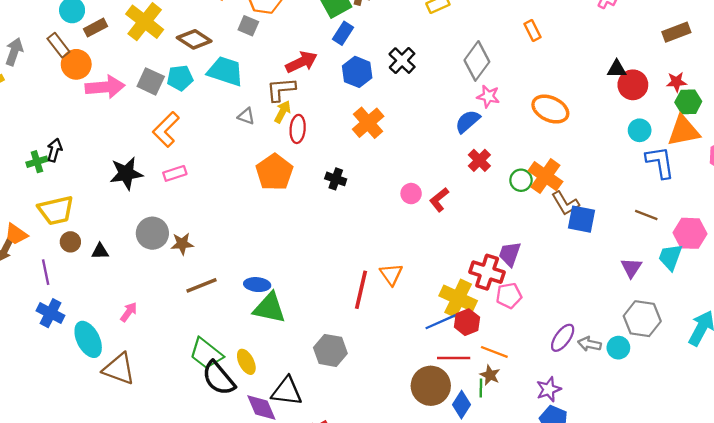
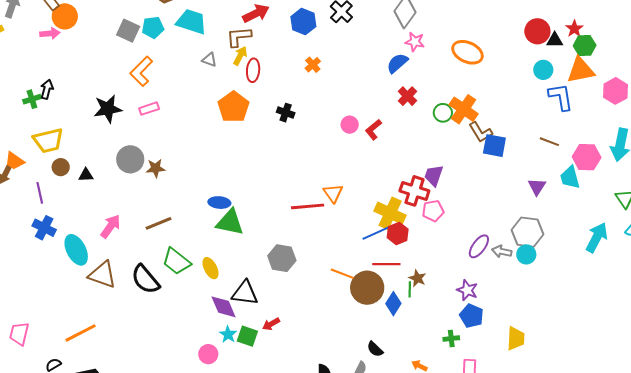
black triangle: (617, 69) -> (555, 40), moved
red star: (676, 82) -> (574, 29), turned -30
pink arrow: (105, 87) -> (50, 33), moved, size x0.6
orange cross: (368, 123) -> (313, 65), size x0.6
cyan trapezoid: (670, 257) -> (570, 177), turned -35
brown line: (201, 285) -> (158, 223), moved
red line: (361, 290) -> (308, 206), turned 72
pink arrow: (129, 312) -> (110, 226), size x1.4
gray hexagon: (642, 319) -> (528, 232), moved
orange line: (494, 352) -> (342, 274), moved
black semicircle: (219, 378) -> (145, 279), moved
purple star: (549, 389) -> (467, 290), turned -30

